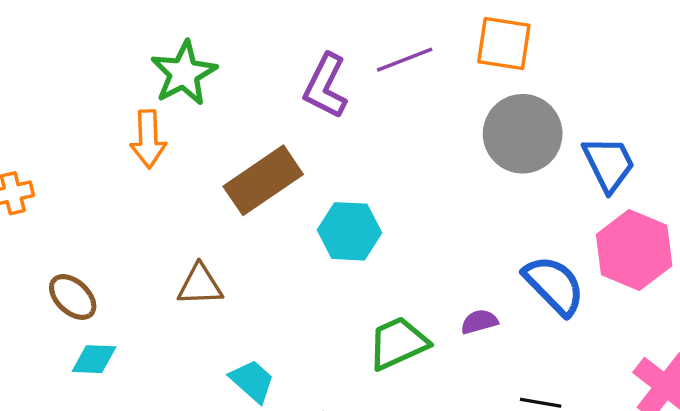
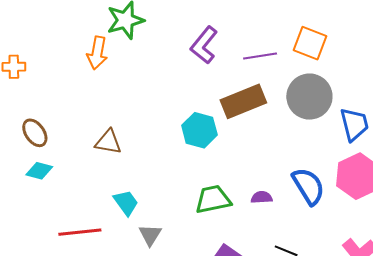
purple line: (405, 60) -> (260, 56), moved
brown rectangle: (263, 180) -> (243, 101), moved

